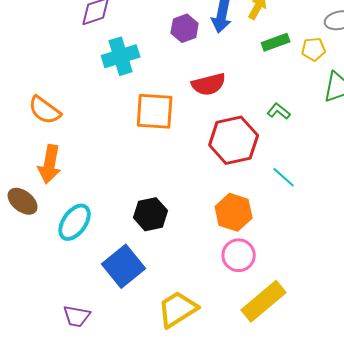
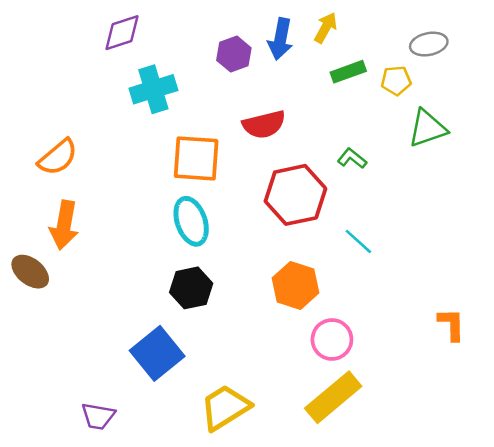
orange semicircle: (45, 110) -> (58, 157), turned -76
cyan ellipse: (75, 222) -> (191, 221), moved, turned -54
pink circle: (239, 255) -> (332, 339), moved

